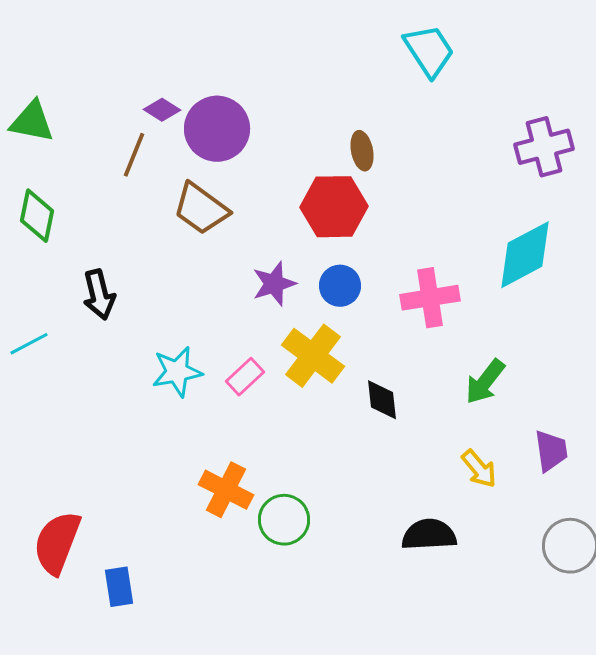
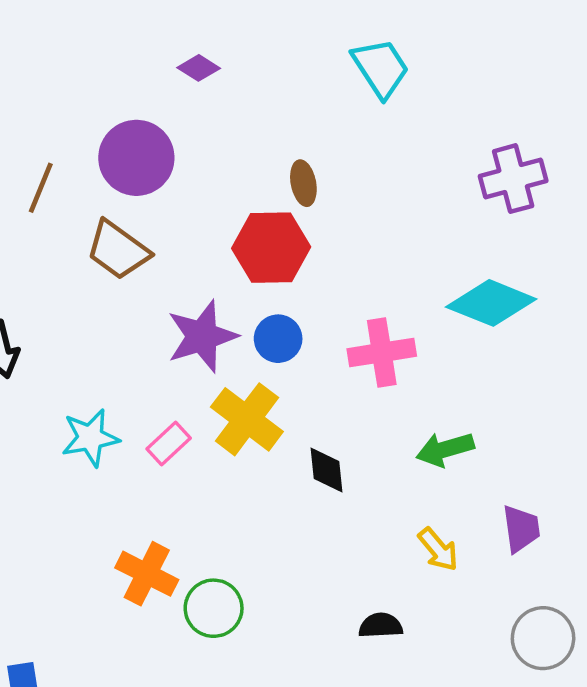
purple diamond: (162, 110) -> (199, 68), moved
cyan diamond: (525, 255) -> (491, 303), turned 50
purple star: (274, 284) -> (202, 336), size x1.4
green arrow: (485, 382) -> (445, 449), turned 36
black semicircle: (429, 535) -> (381, 625), size x0.7

